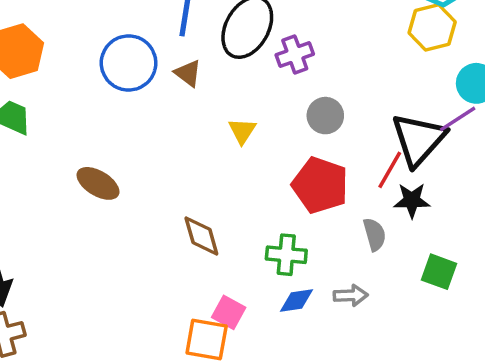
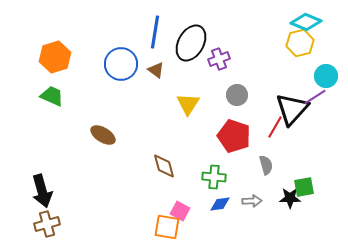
yellow triangle: (242, 131) -> (188, 104), size x1.4
black star: (412, 200) -> (290, 198), moved
green square: (439, 272) -> (304, 187), turned -30

